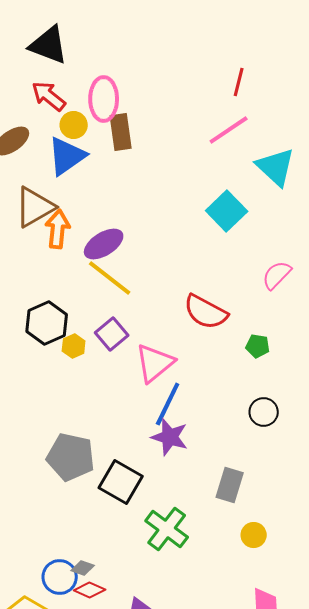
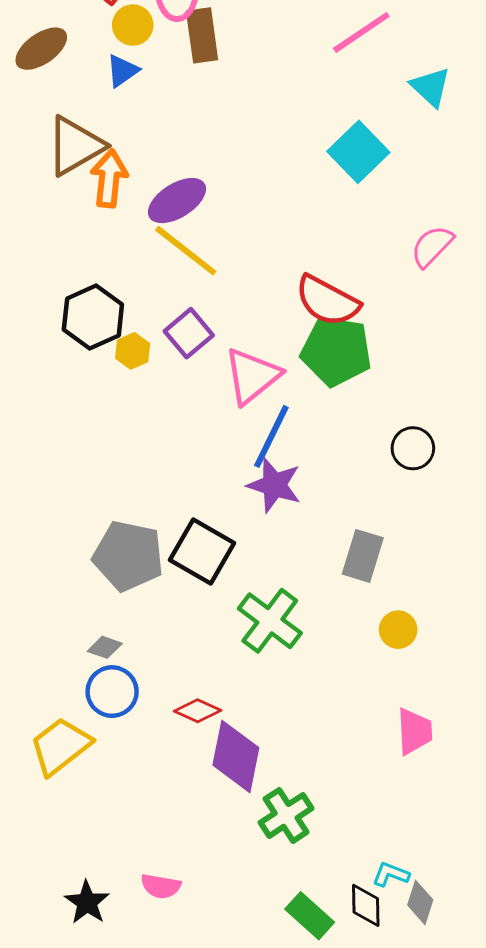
blue triangle: (67, 156) -> (122, 71), size x0.6
cyan triangle: (276, 167) -> (431, 87), size x0.7
green pentagon: (258, 346) -> (336, 351), moved, size x2.0
gray pentagon: (71, 457) -> (128, 556), moved
gray diamond: (83, 568) -> (105, 647), moved
red diamond: (90, 590) -> (198, 711), moved

